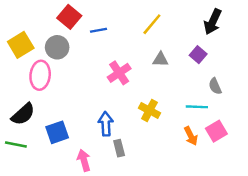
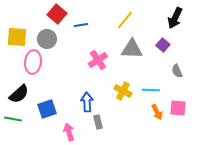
yellow square: (21, 45) -> (17, 37), turned 35
gray triangle: (160, 59) -> (132, 49), size x1.6
cyan line: (197, 107) -> (151, 90), moved
pink square: (216, 131) -> (178, 108), turned 36

